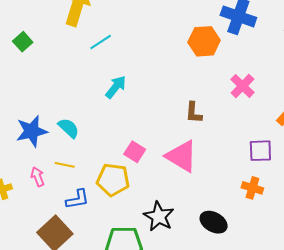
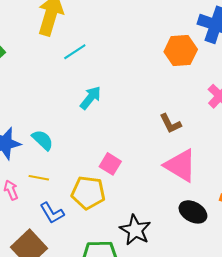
brown L-shape: (194, 113) -> (170, 124), turned -30
pink triangle: (182, 156) -> (180, 165), moved
blue L-shape: (77, 199) -> (52, 213), turned 70
black ellipse: (214, 222) -> (193, 212), moved

